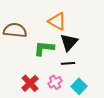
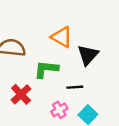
black triangle: (69, 42) -> (88, 55), moved
red cross: (30, 83) -> (21, 94), moved

